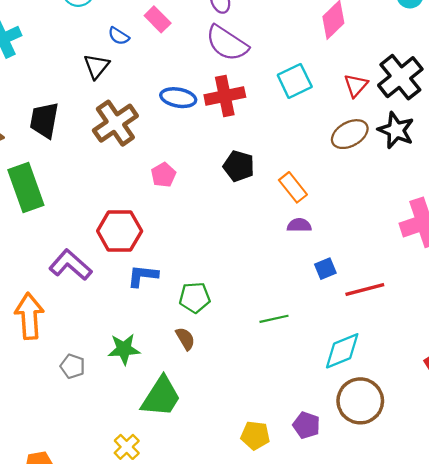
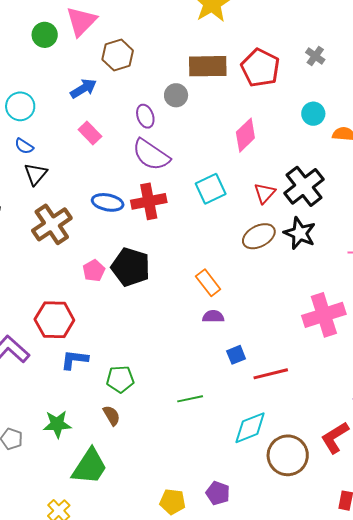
blue semicircle: (119, 36) -> (24, 146), moved
black pentagon: (239, 166) -> (131, 267), moved, size x1.4
brown circle: (360, 401) -> (288, 455), moved

